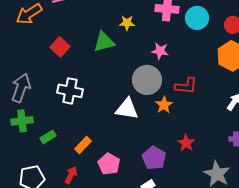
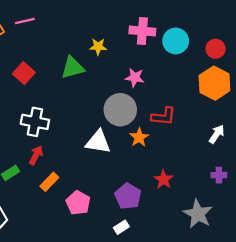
red arrow: (71, 175) -> (36, 155), moved

